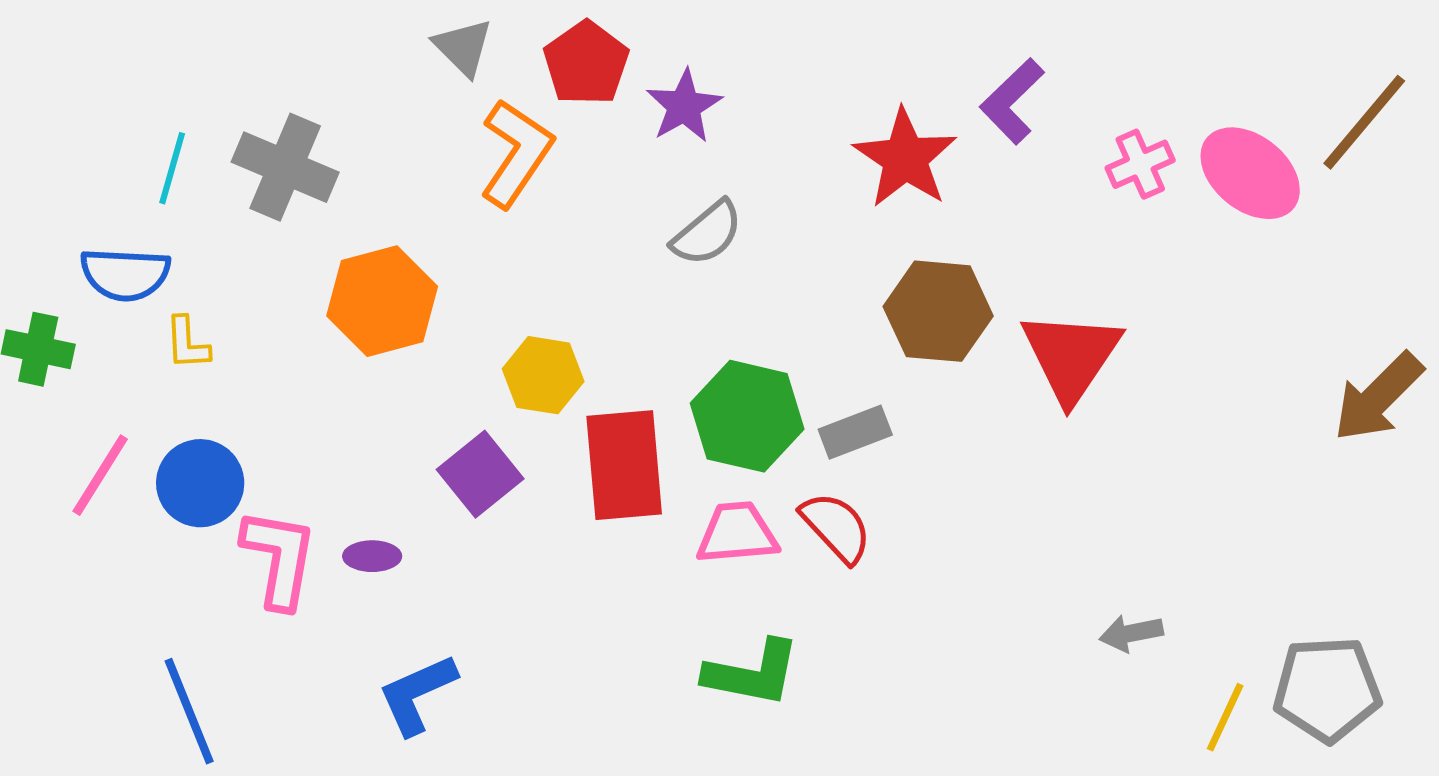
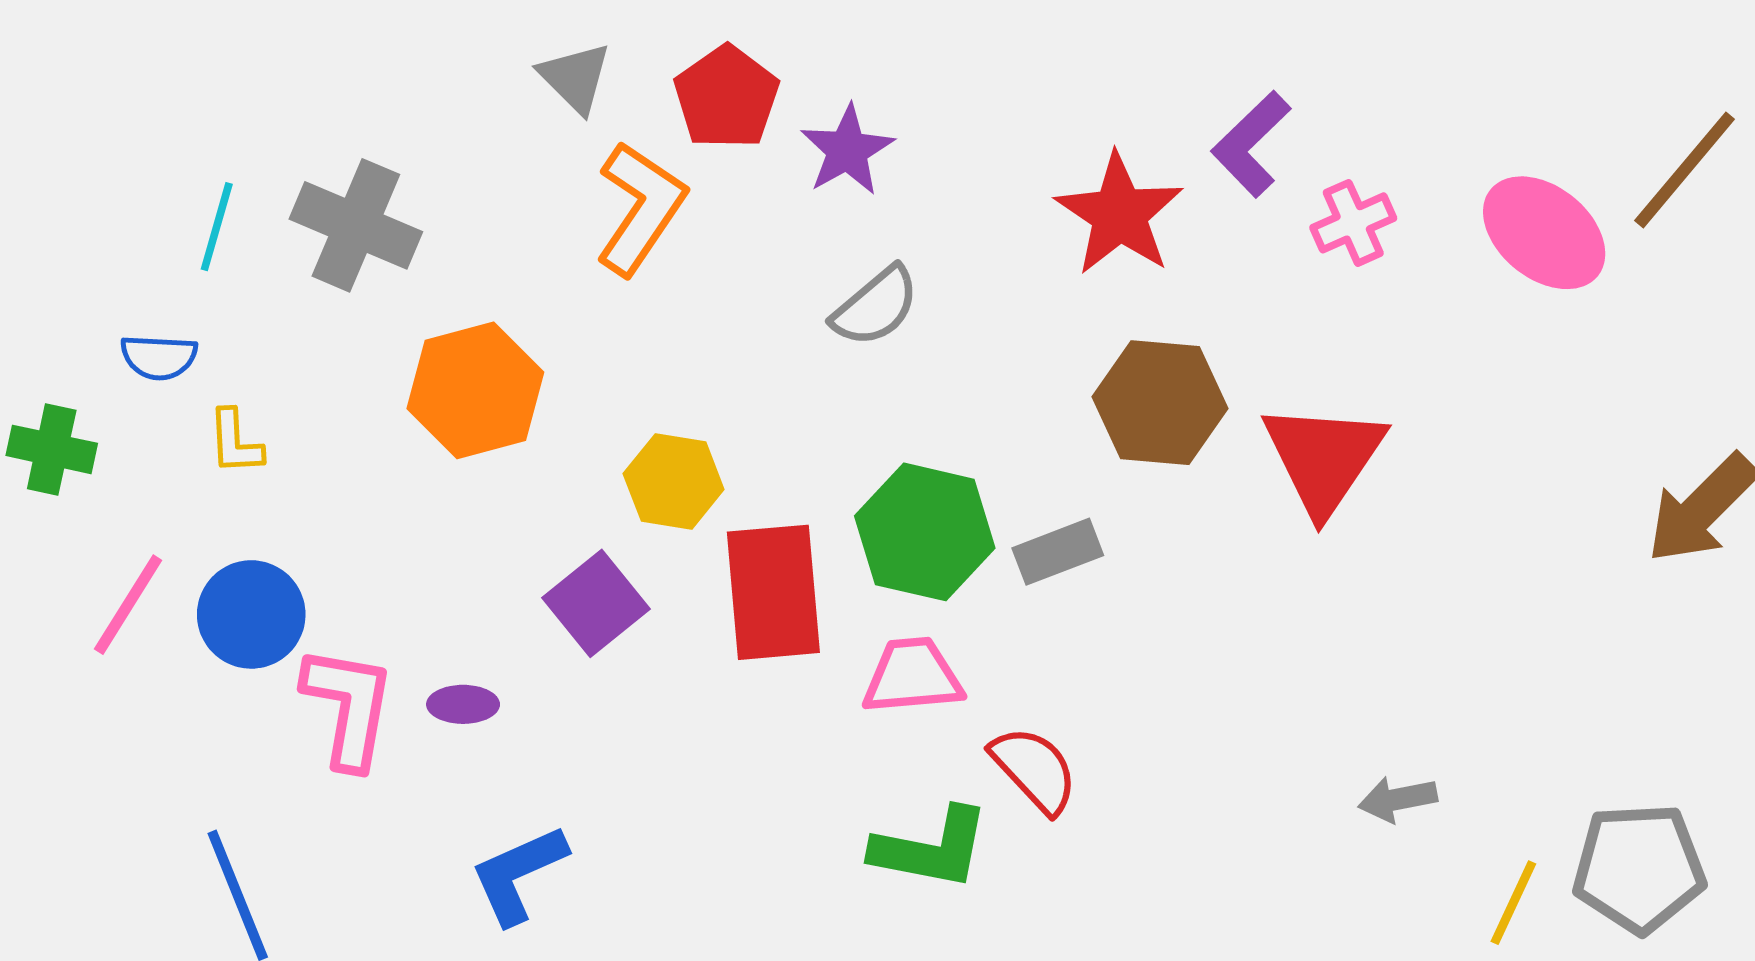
pink cross: (1140, 164) -> (1353, 223), moved
blue semicircle: (125, 274) -> (159, 357), size x0.7
red semicircle: (836, 527) -> (1034, 770), moved

